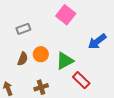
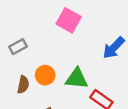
green triangle: (65, 61) -> (77, 79), turned 42

